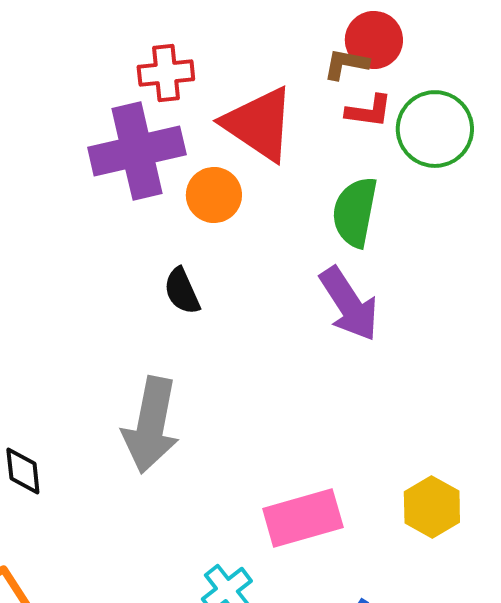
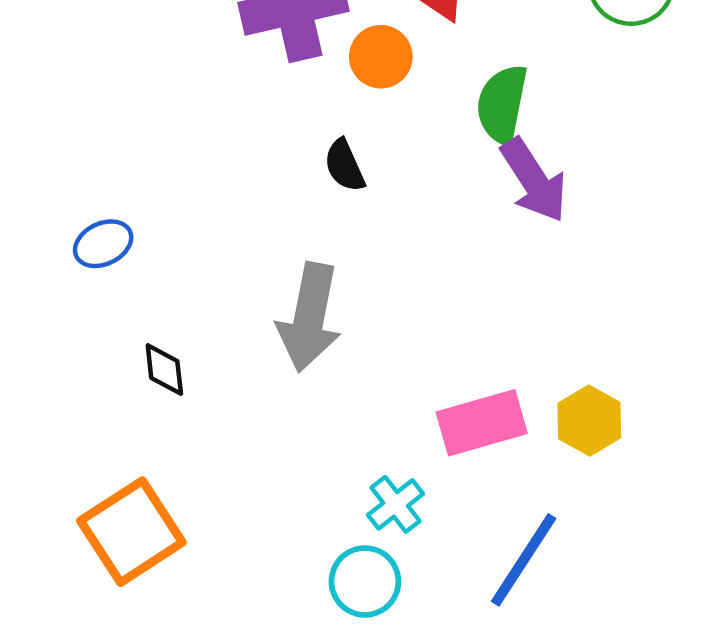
green semicircle: (355, 212) -> (502, 104), moved
yellow hexagon: (432, 507) -> (589, 421), moved

